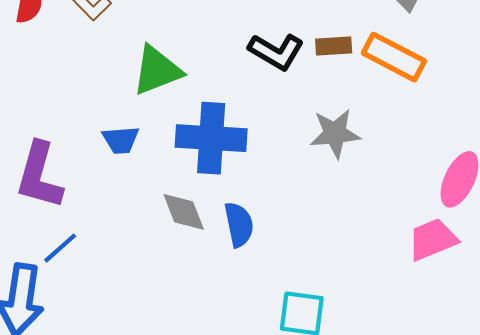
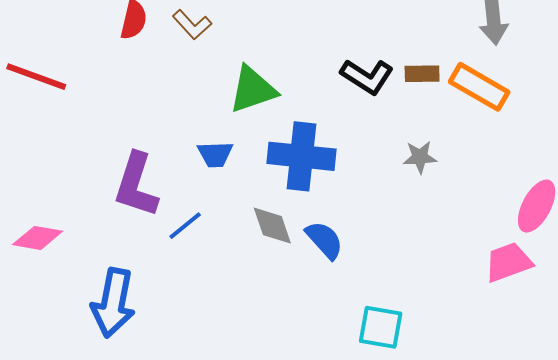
gray star: (335, 133) -> (420, 157), size x0.7
blue semicircle: (239, 225) -> (324, 240), turned -33
blue line: (60, 248) -> (185, 226), moved

